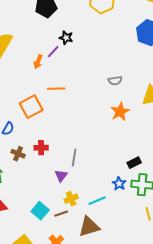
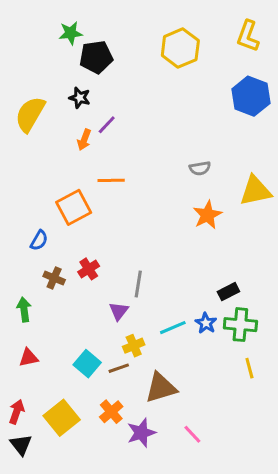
black star: (66, 38) -> (80, 98), moved
red cross: (41, 148) -> (89, 269), turned -32
cyan line: (97, 201) -> (173, 328), moved

